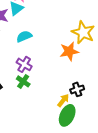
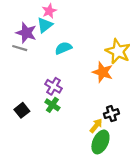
cyan semicircle: (24, 36) -> (63, 48), moved
orange star: (69, 51) -> (103, 72), turned 30

